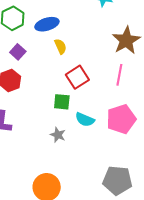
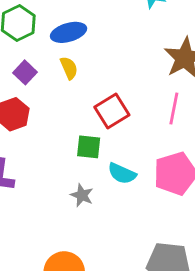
yellow semicircle: (60, 46) -> (69, 68), moved

